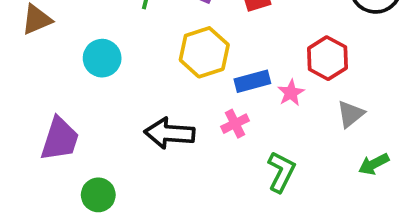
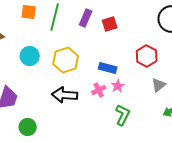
yellow hexagon: (204, 52) -> (66, 60), moved
blue rectangle: (252, 81) -> (108, 68), turned 30
pink star: (291, 93) -> (118, 86), moved

